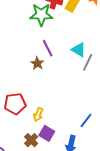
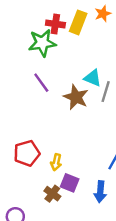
purple line: (48, 48) -> (41, 83), moved
brown star: (37, 63) -> (76, 97), moved, size x1.5

